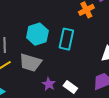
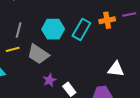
cyan rectangle: (66, 39) -> (81, 29), moved

